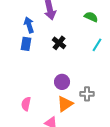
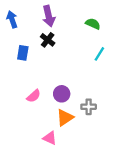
blue arrow: (29, 25) -> (12, 19), moved
black cross: (59, 43) -> (48, 40), moved
pink semicircle: (26, 104) -> (34, 96), moved, turned -144

